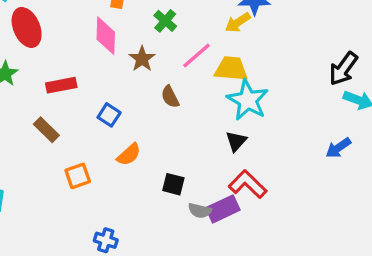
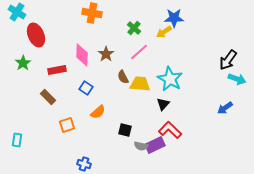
green cross: (165, 21) -> (134, 28), moved
pink diamond: (106, 36) -> (82, 55), moved
yellow trapezoid: (231, 69) -> (140, 84), moved

